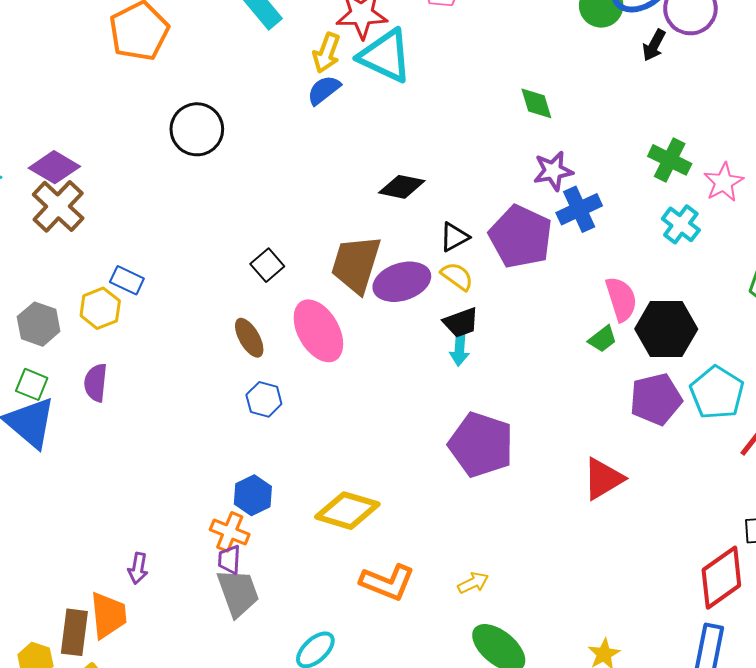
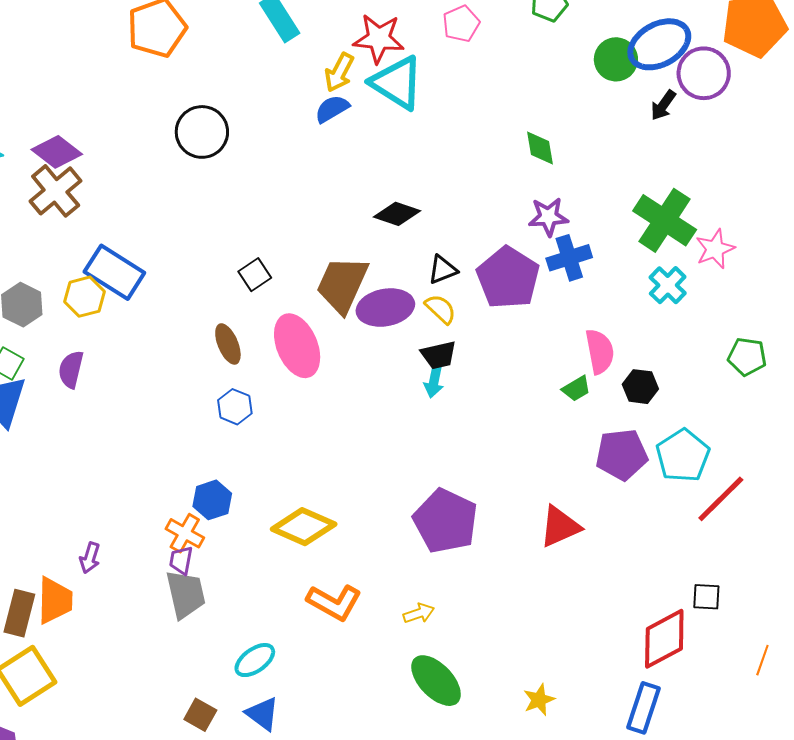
green cross: (670, 160) -> (665, 220), size x1.5
blue rectangle: (127, 280) -> (114, 272), size x1.8
black hexagon: (666, 329) -> (640, 387), size x0.6
purple pentagon: (481, 445) -> (446, 521), moved

